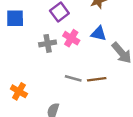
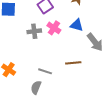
gray line: (73, 78) -> (45, 71), moved

